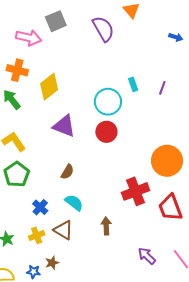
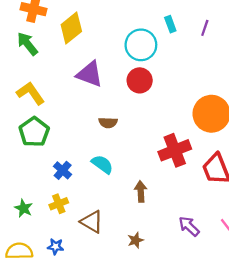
brown semicircle: (67, 172) -> (108, 123), moved, turned 63
brown triangle: (63, 230) -> (92, 222), moved
brown star: (52, 263) -> (135, 240), moved

